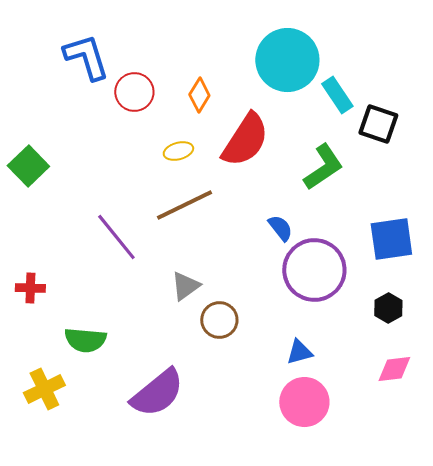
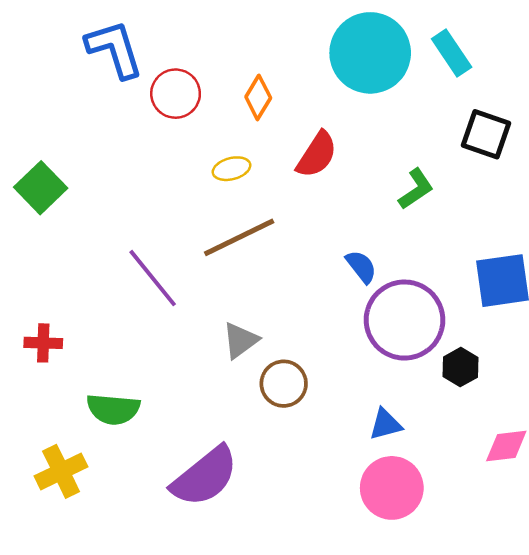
cyan rectangle: (337, 95) -> (452, 53), moved
red semicircle: (245, 140) -> (317, 155), size x0.7
green L-shape: (323, 167) -> (416, 189), size x0.7
black hexagon: (388, 308) -> (460, 367), moved

